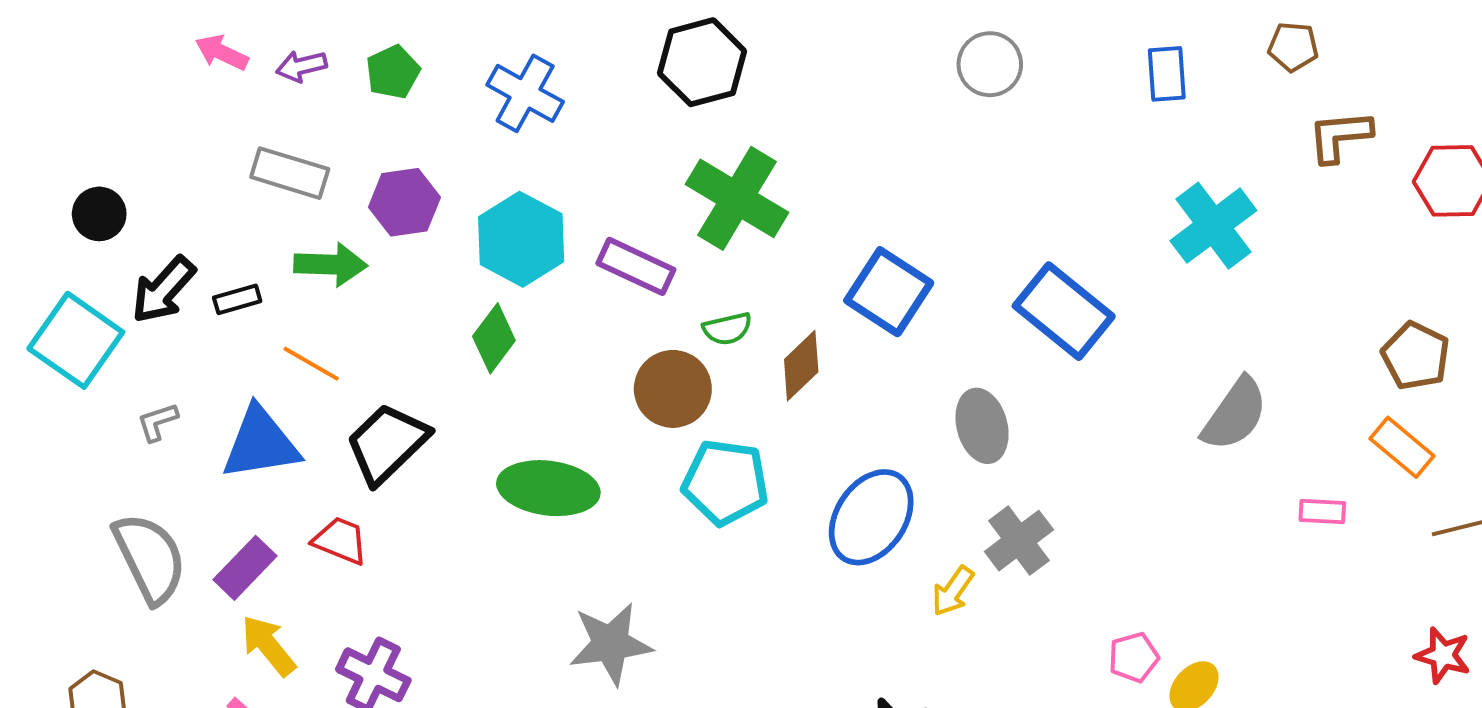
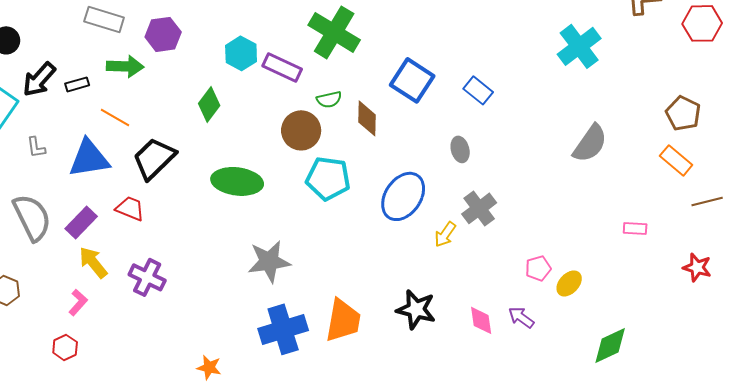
cyan hexagon: (521, 239) -> (241, 53), moved, size x0.7
blue rectangle: (1064, 311) -> (478, 90), moved, size x0.6
brown diamond: (801, 366) -> (367, 118), turned -45
gray L-shape: (158, 422) -> (36, 147), turned -80
gray ellipse: (982, 426) -> (460, 149), size x0.7
pink rectangle: (1322, 511) -> (635, 228), moved

